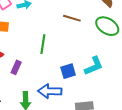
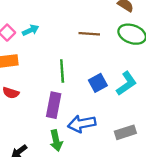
purple rectangle: (16, 67) -> (54, 105), moved, size x1.5
blue square: (68, 71) -> (98, 83), moved

